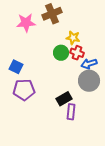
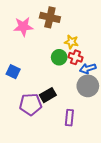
brown cross: (52, 14) -> (50, 17), turned 36
purple pentagon: (24, 90) -> (31, 104), moved
black rectangle: (64, 99) -> (48, 95), moved

